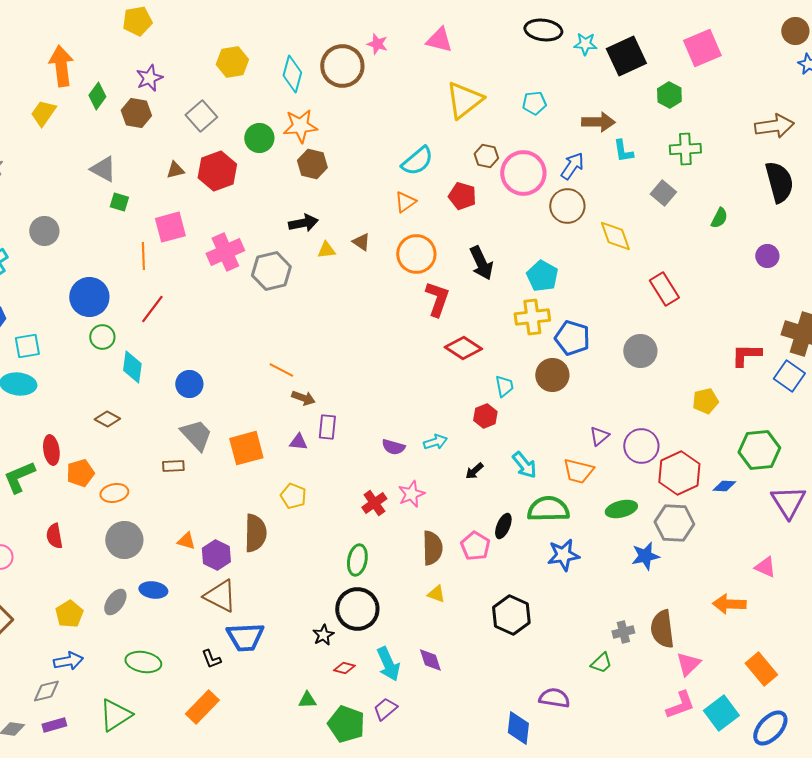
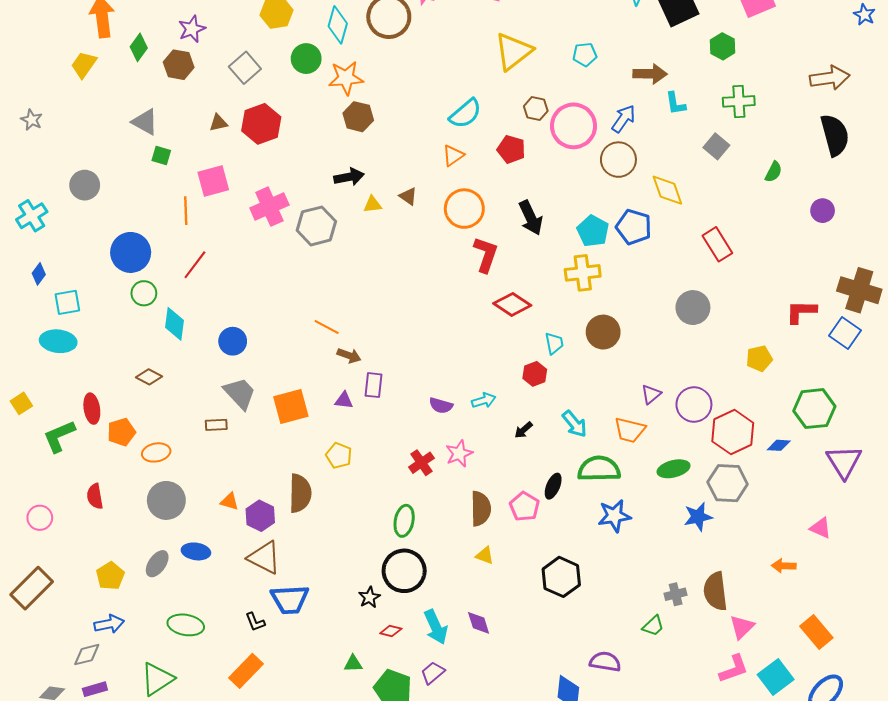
green circle: (259, 138) -> (306, 59), moved
blue pentagon: (572, 338) -> (634, 227), moved
orange arrow: (729, 604) -> (784, 566), size x0.7

